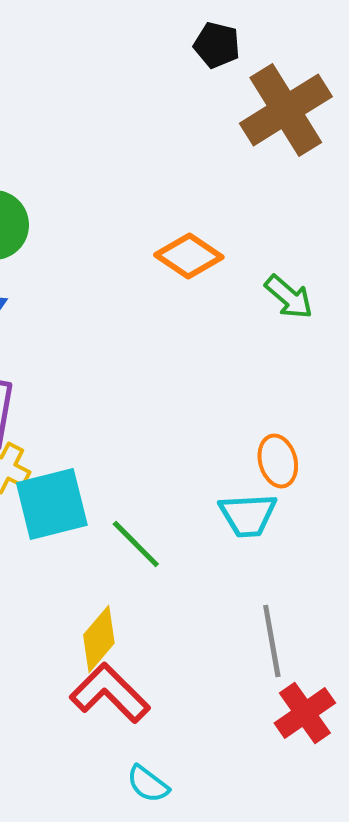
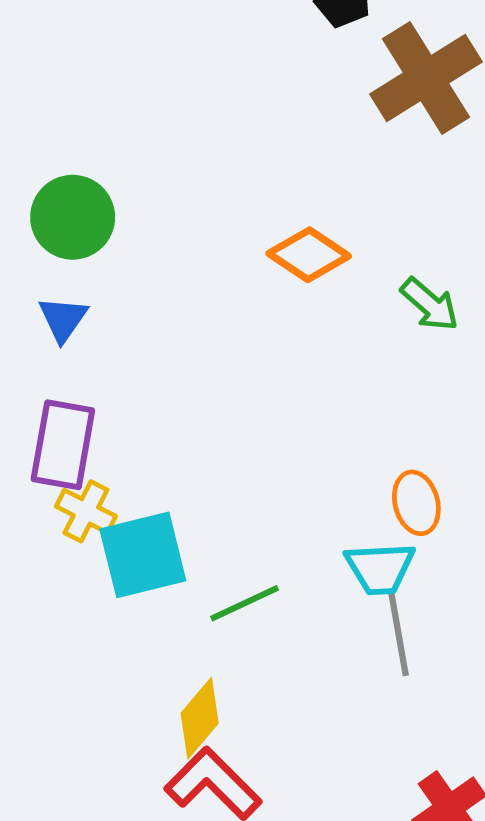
green line: (136, 544) -> (244, 603), turned -70
gray line: (272, 641) -> (398, 632), moved

